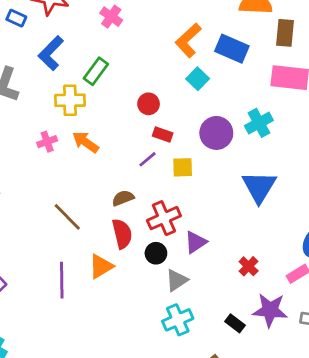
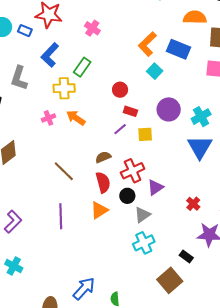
cyan cross: (259, 123) -> (201, 117), moved
orange triangle: (101, 266) -> (99, 210), moved
black rectangle: (235, 323) -> (186, 257), moved

